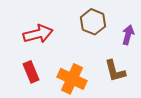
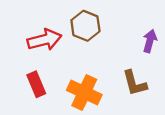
brown hexagon: (93, 22) -> (85, 26), moved

